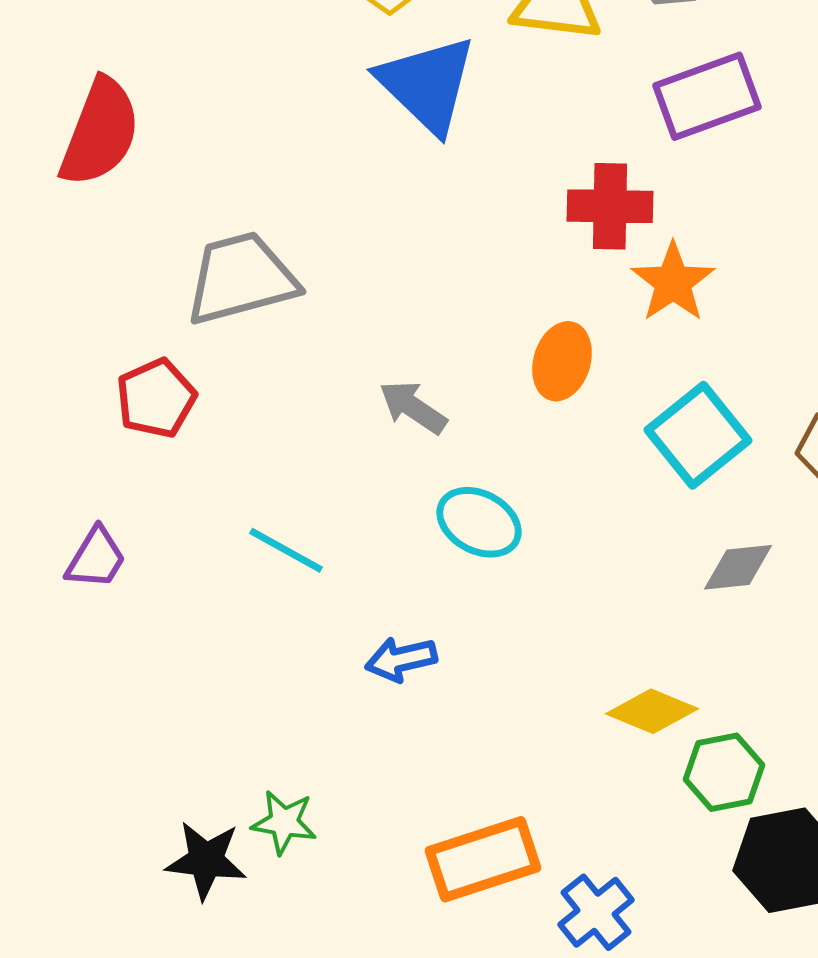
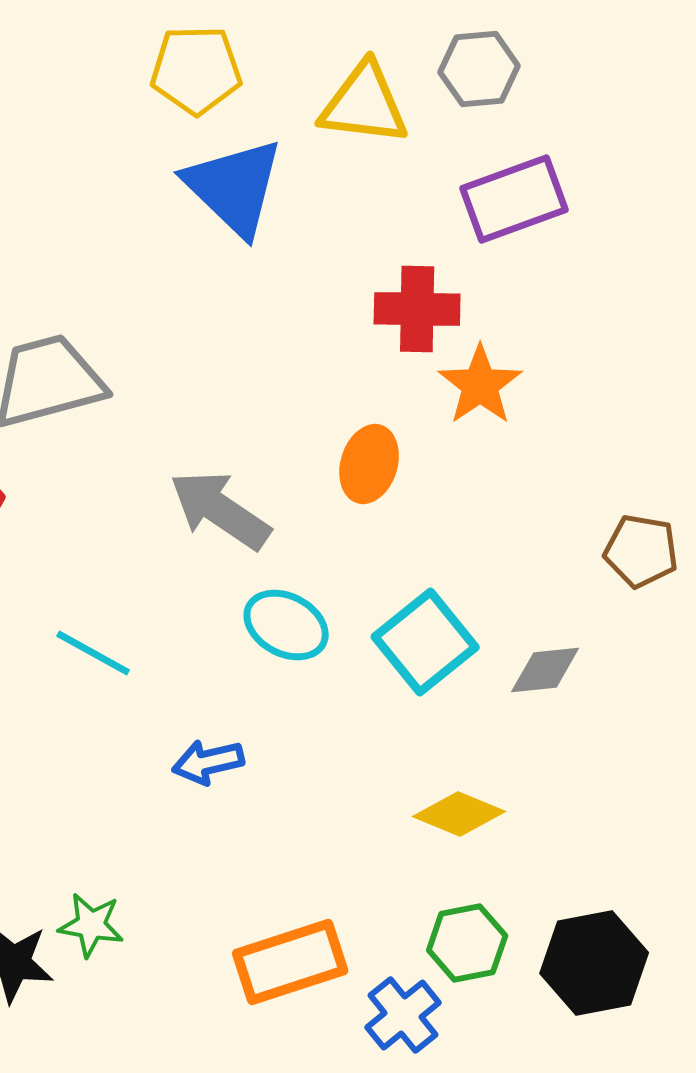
gray arrow: (413, 407) -> (220, 510), size x1.5
cyan square: (698, 435) -> (425, 642), moved
green hexagon: (724, 772) -> (467, 943), moved

